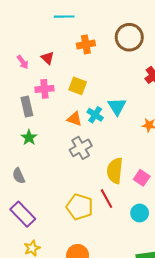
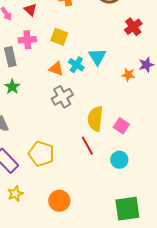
yellow pentagon: (80, 207) -> (41, 154), moved

